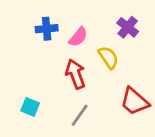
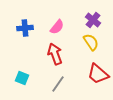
blue cross: (47, 29) -> (25, 28), moved
yellow semicircle: (108, 58) -> (91, 42), moved

